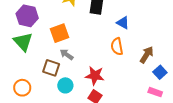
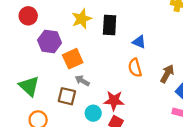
purple hexagon: (27, 16) -> (50, 42), moved
green triangle: (23, 42) -> (29, 86), moved
cyan circle: (65, 85) -> (93, 113), moved

